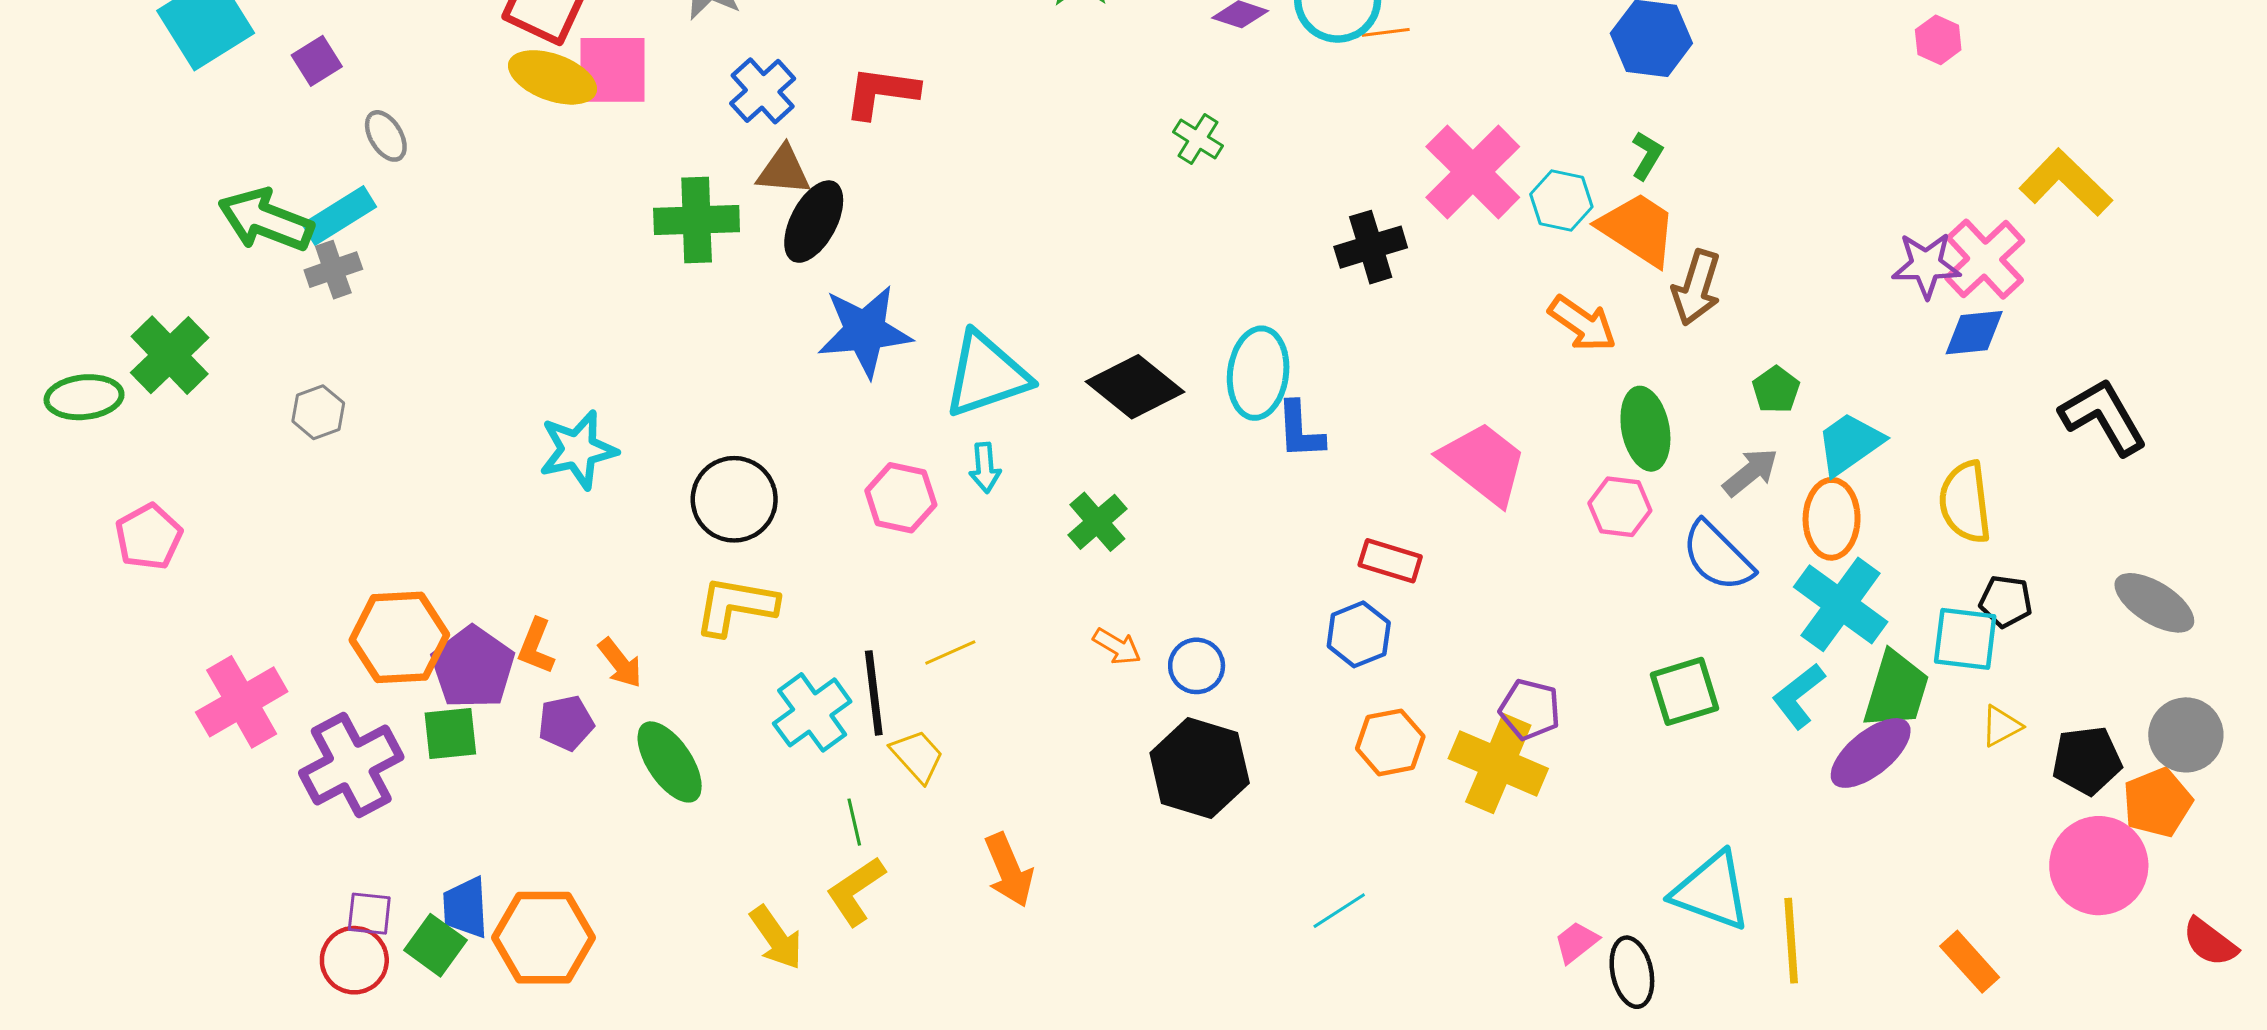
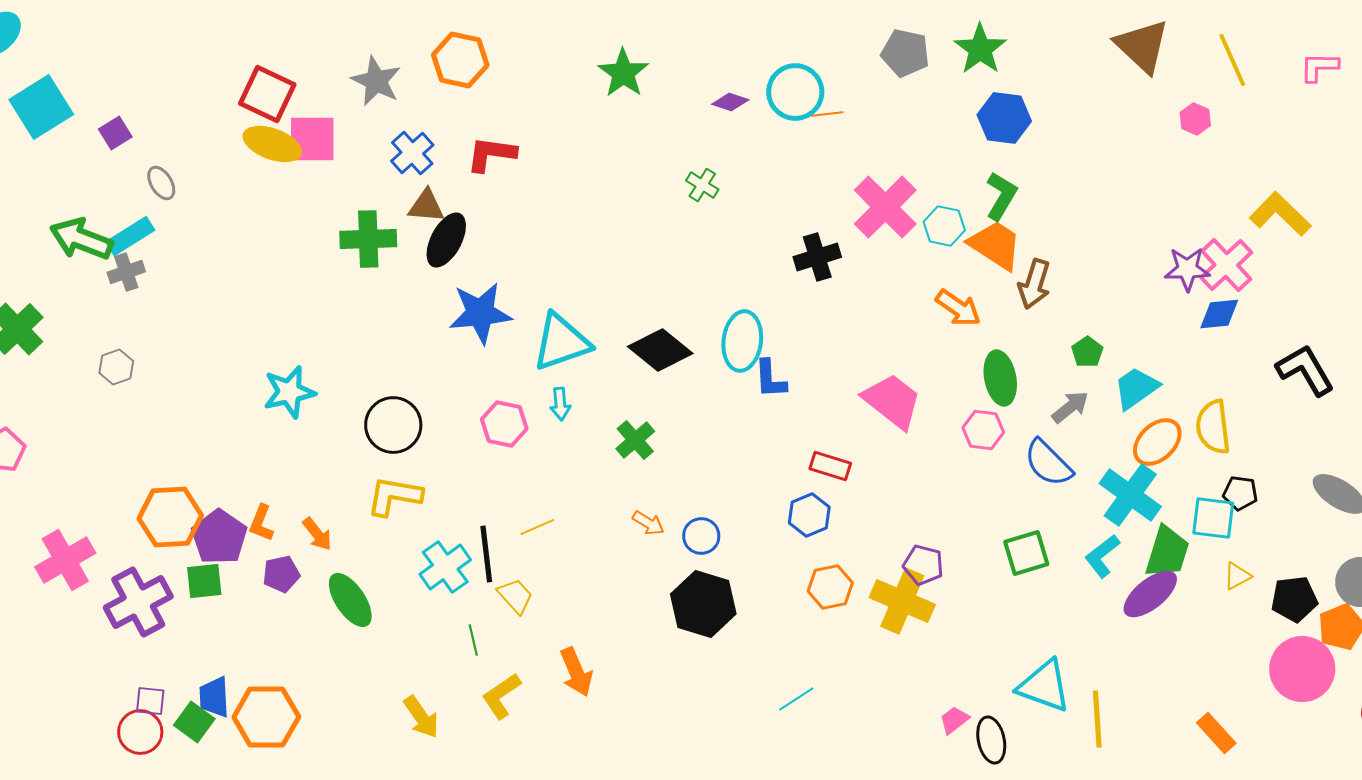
green L-shape: (1647, 155) -> (1001, 196), size x1.5
orange ellipse: (1832, 519) -> (1157, 442), moved, turned 45
yellow L-shape: (856, 891) -> (501, 696), moved

